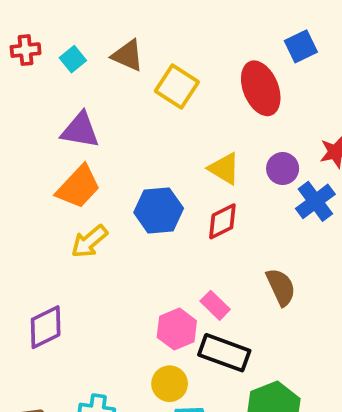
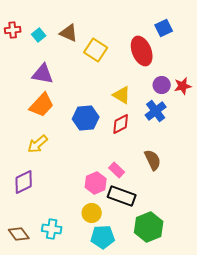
purple circle: (283, 169) -> (162, 85), moved
blue cross: (315, 201) -> (156, 111), moved
yellow arrow: (89, 241) -> (38, 144), moved

